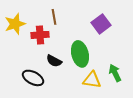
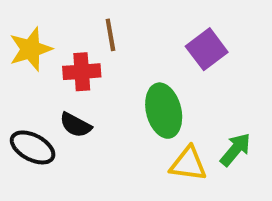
black semicircle: (54, 61) -> (76, 125), moved
green arrow: (115, 73) -> (235, 150), turned 66
black ellipse: (33, 78) -> (33, 147), moved

